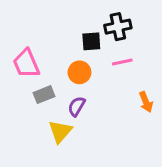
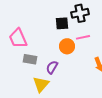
orange circle: (79, 72) -> (67, 46), moved
gray rectangle: (44, 95) -> (30, 59), turned 32

